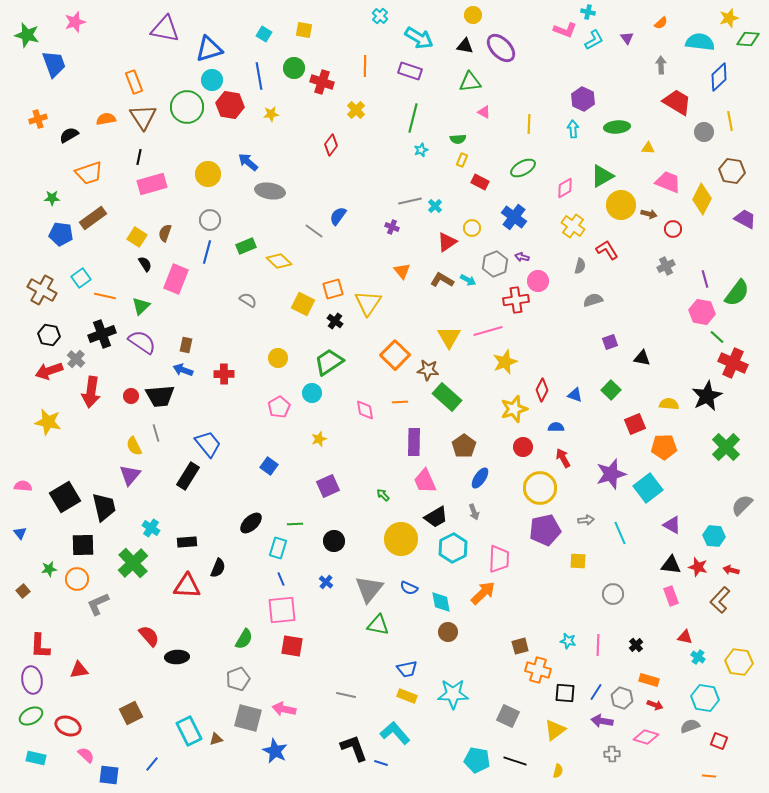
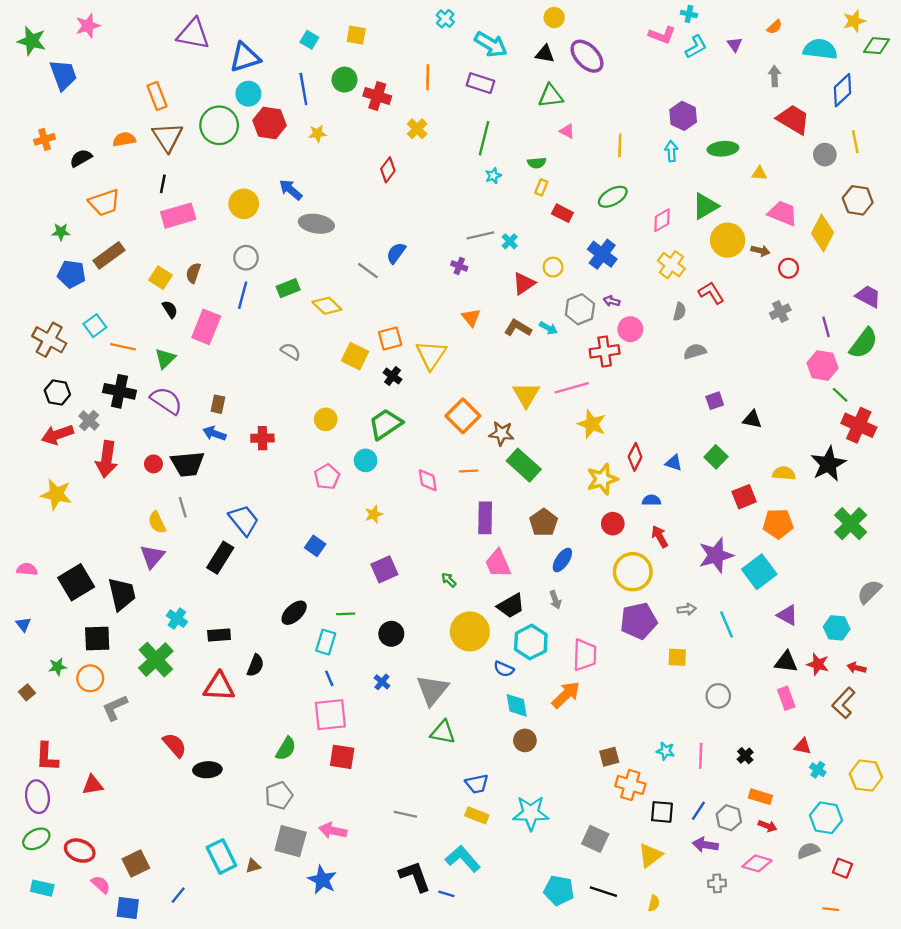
purple trapezoid: (745, 219) -> (868, 296), moved
black cross: (102, 334) -> (119, 391), turned 32
yellow star: (505, 362) -> (592, 424), turned -30
blue semicircle: (409, 588) -> (504, 669), moved
brown square: (131, 713) -> (136, 863), moved

